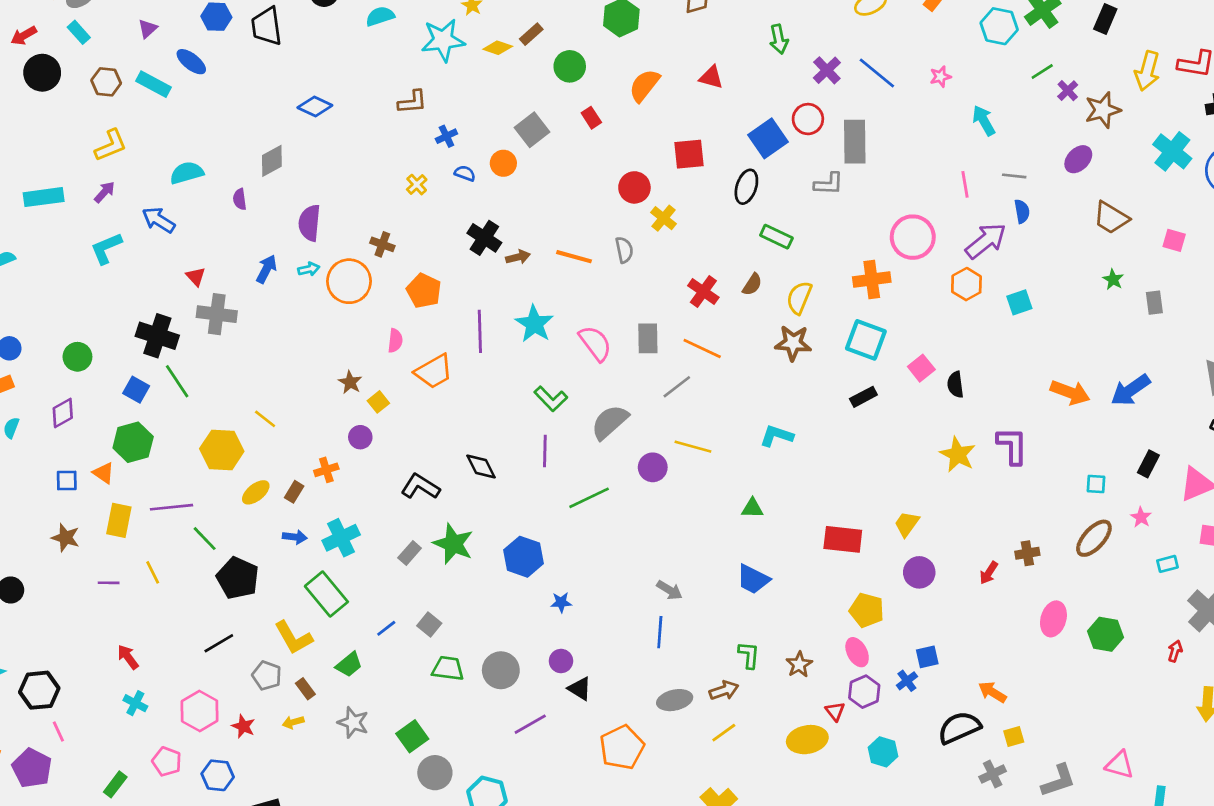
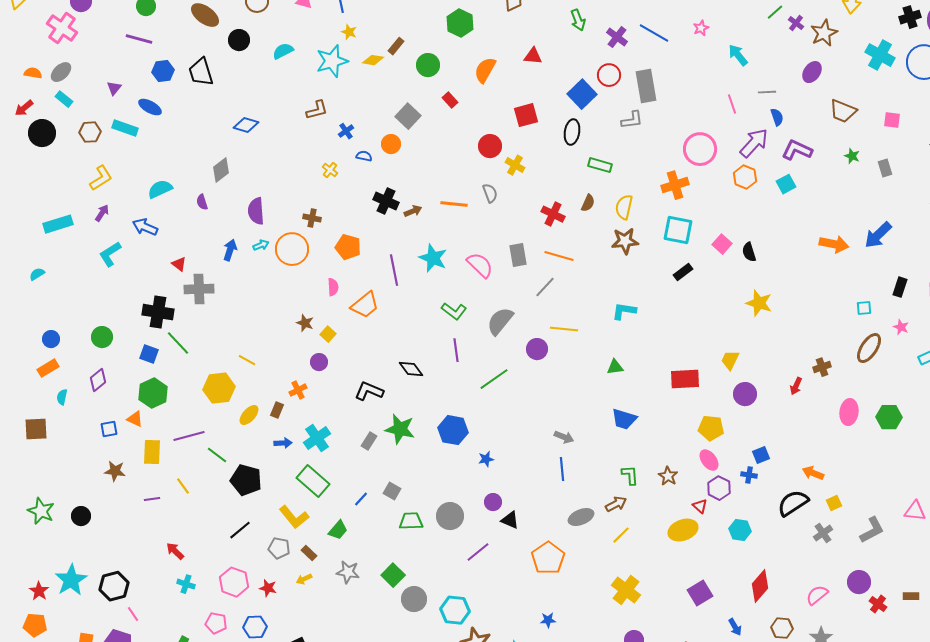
purple L-shape: (1012, 446) -> (797, 150), moved, turned -56
blue cross: (907, 681) -> (749, 475), turned -35

